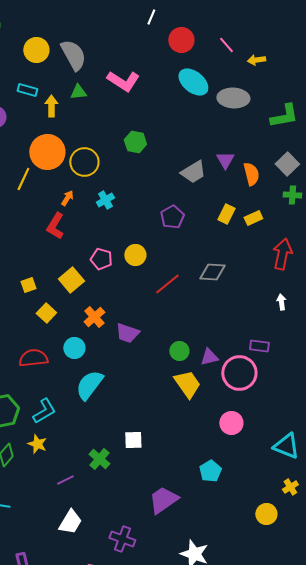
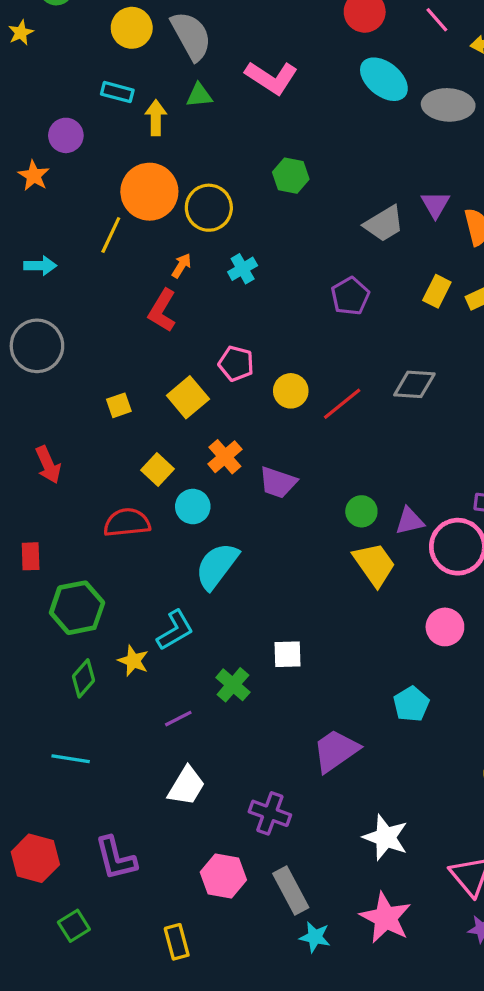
yellow circle: (135, 255) -> (291, 391), moved
yellow square: (46, 313) -> (157, 470), moved
cyan L-shape: (44, 411) -> (175, 630), moved

